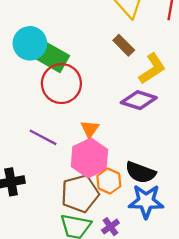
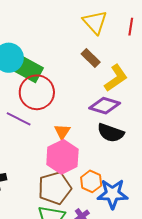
purple line: (43, 137) -> (19, 119), moved
black semicircle: (140, 172) -> (111, 133), moved
orange hexagon: (109, 181) -> (91, 181), moved

